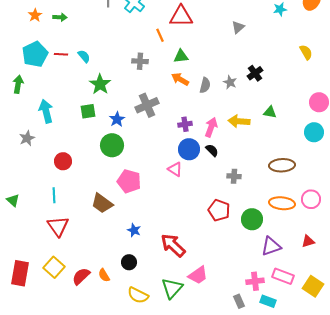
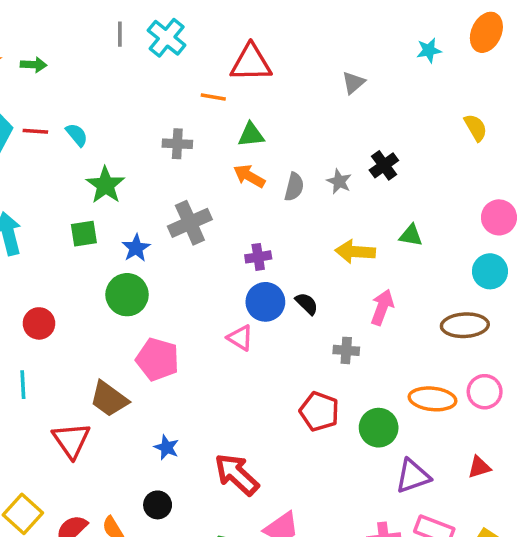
orange line: (160, 35) -> (213, 97), turned -56
pink arrow: (211, 127) -> (382, 307), moved
brown ellipse: (282, 165) -> (465, 325), moved
red triangle: (58, 226) -> (71, 440), moved

